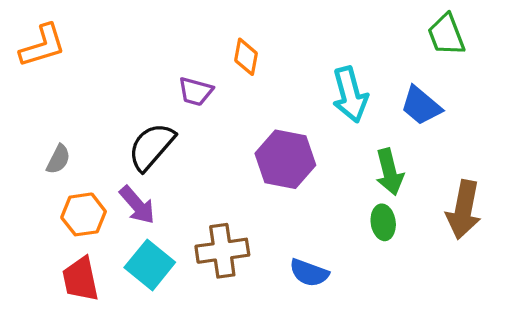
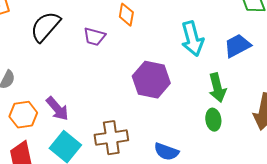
blue trapezoid: (421, 106) -> (237, 46), turned 112
black semicircle: (151, 147) -> (45, 27), moved

